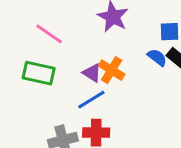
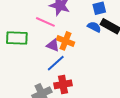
pink line: (49, 34) -> (45, 22), moved
green rectangle: (39, 73) -> (17, 38), moved

